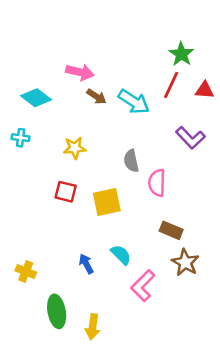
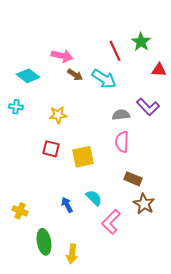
red line: (171, 85) -> (115, 51), moved, turned -50
gray semicircle: (131, 161) -> (121, 115), moved, turned 96

